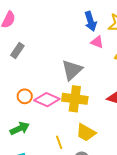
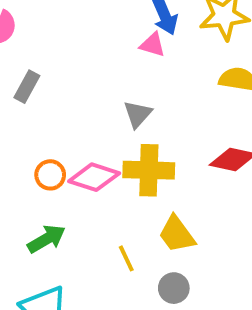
pink triangle: (97, 42) -> (153, 45), moved
gray triangle: (72, 70) -> (138, 114), size x0.7
yellow trapezoid: (86, 133) -> (177, 234), turned 30

